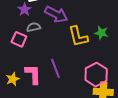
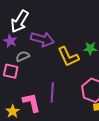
purple line: (55, 68) -> (52, 92), turned 36

